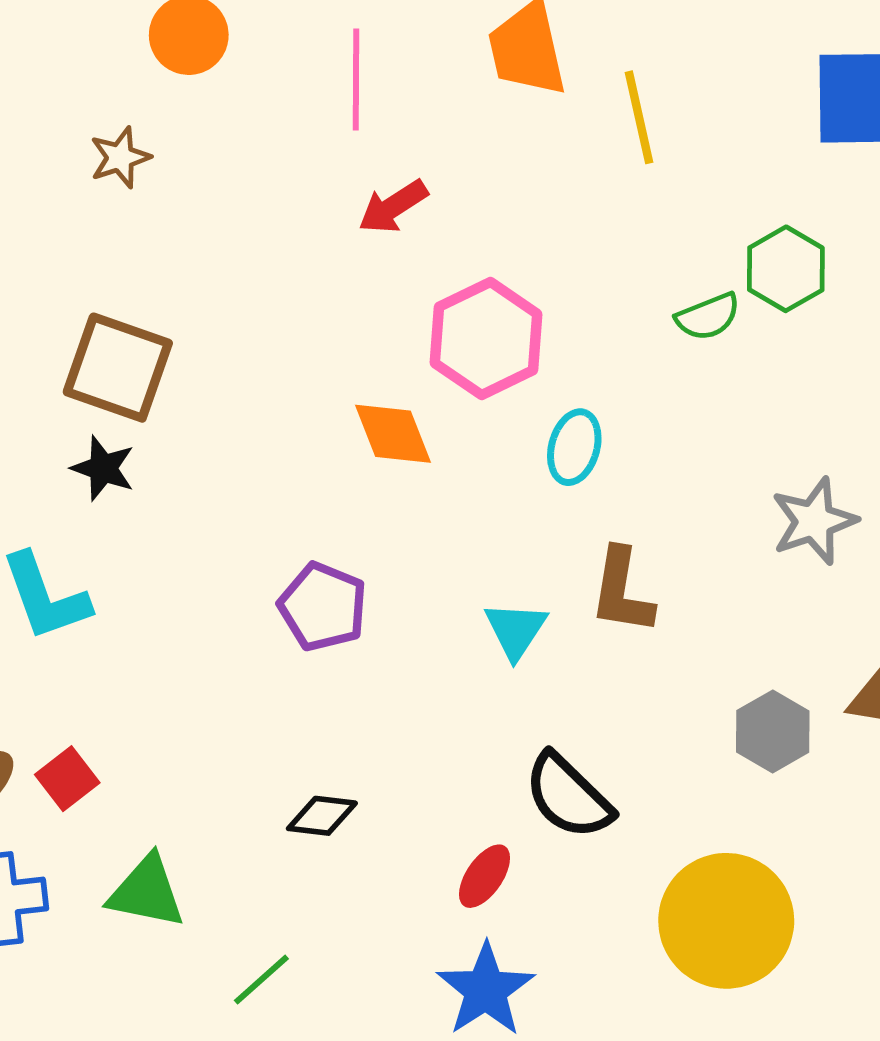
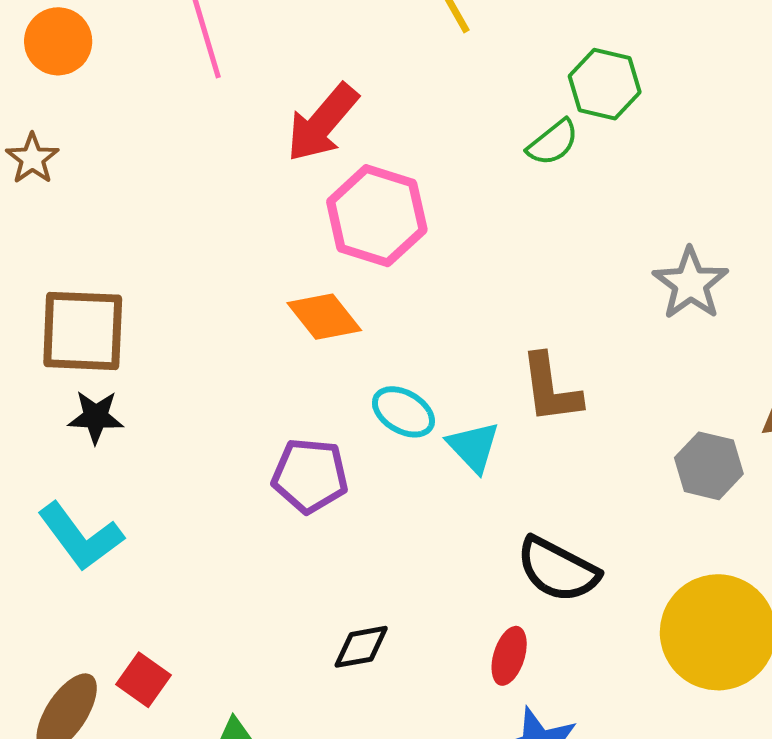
red arrow: (393, 207) -> (322, 123), moved, size x1.4
cyan ellipse: (574, 447) -> (403, 412), moved, turned -58

